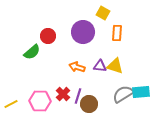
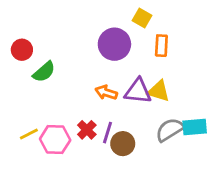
red circle: (48, 36) -> (22, 50), moved
purple triangle: (100, 66) -> (138, 91), size x1.5
yellow line: (11, 104) -> (29, 134), moved

